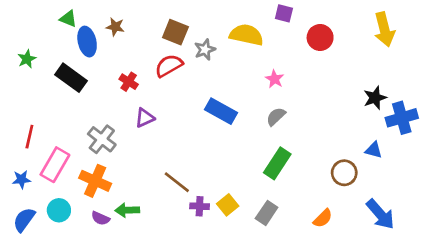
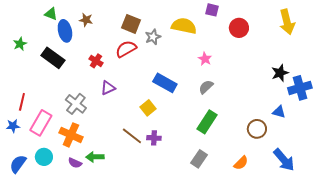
blue star: (21, 179) -> (13, 126), moved
yellow square: (228, 205) -> (148, 108), moved
purple cross: (200, 206) -> (154, 138), moved

